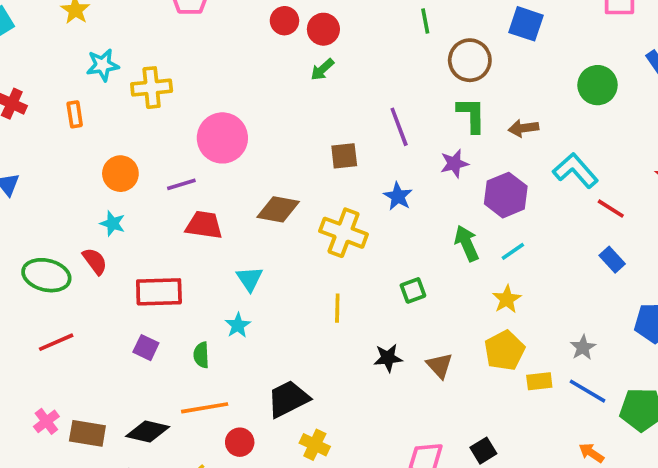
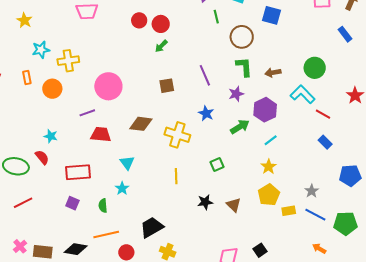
green circle: (598, 85) -> (315, 68), moved
brown square: (344, 156) -> (167, 86), moved
orange circle: (120, 174) -> (52, 89), moved
green arrow: (467, 243) -> (240, 127), moved, turned 84

